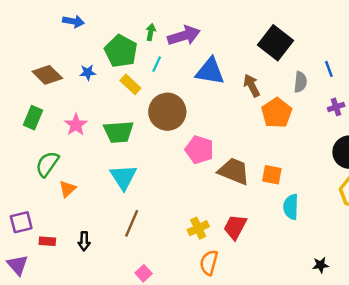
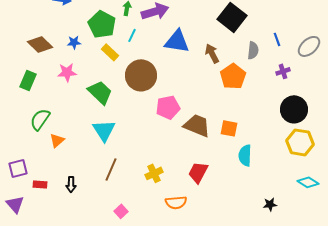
pink star: (76, 125) -> (67, 72), moved, turned 30
green trapezoid: (119, 132) -> (100, 92), turned -132
pink pentagon: (199, 150) -> (168, 107), turned -30
yellow cross: (198, 228) -> (154, 173), moved
orange semicircle: (209, 263) -> (176, 202), turned -110

